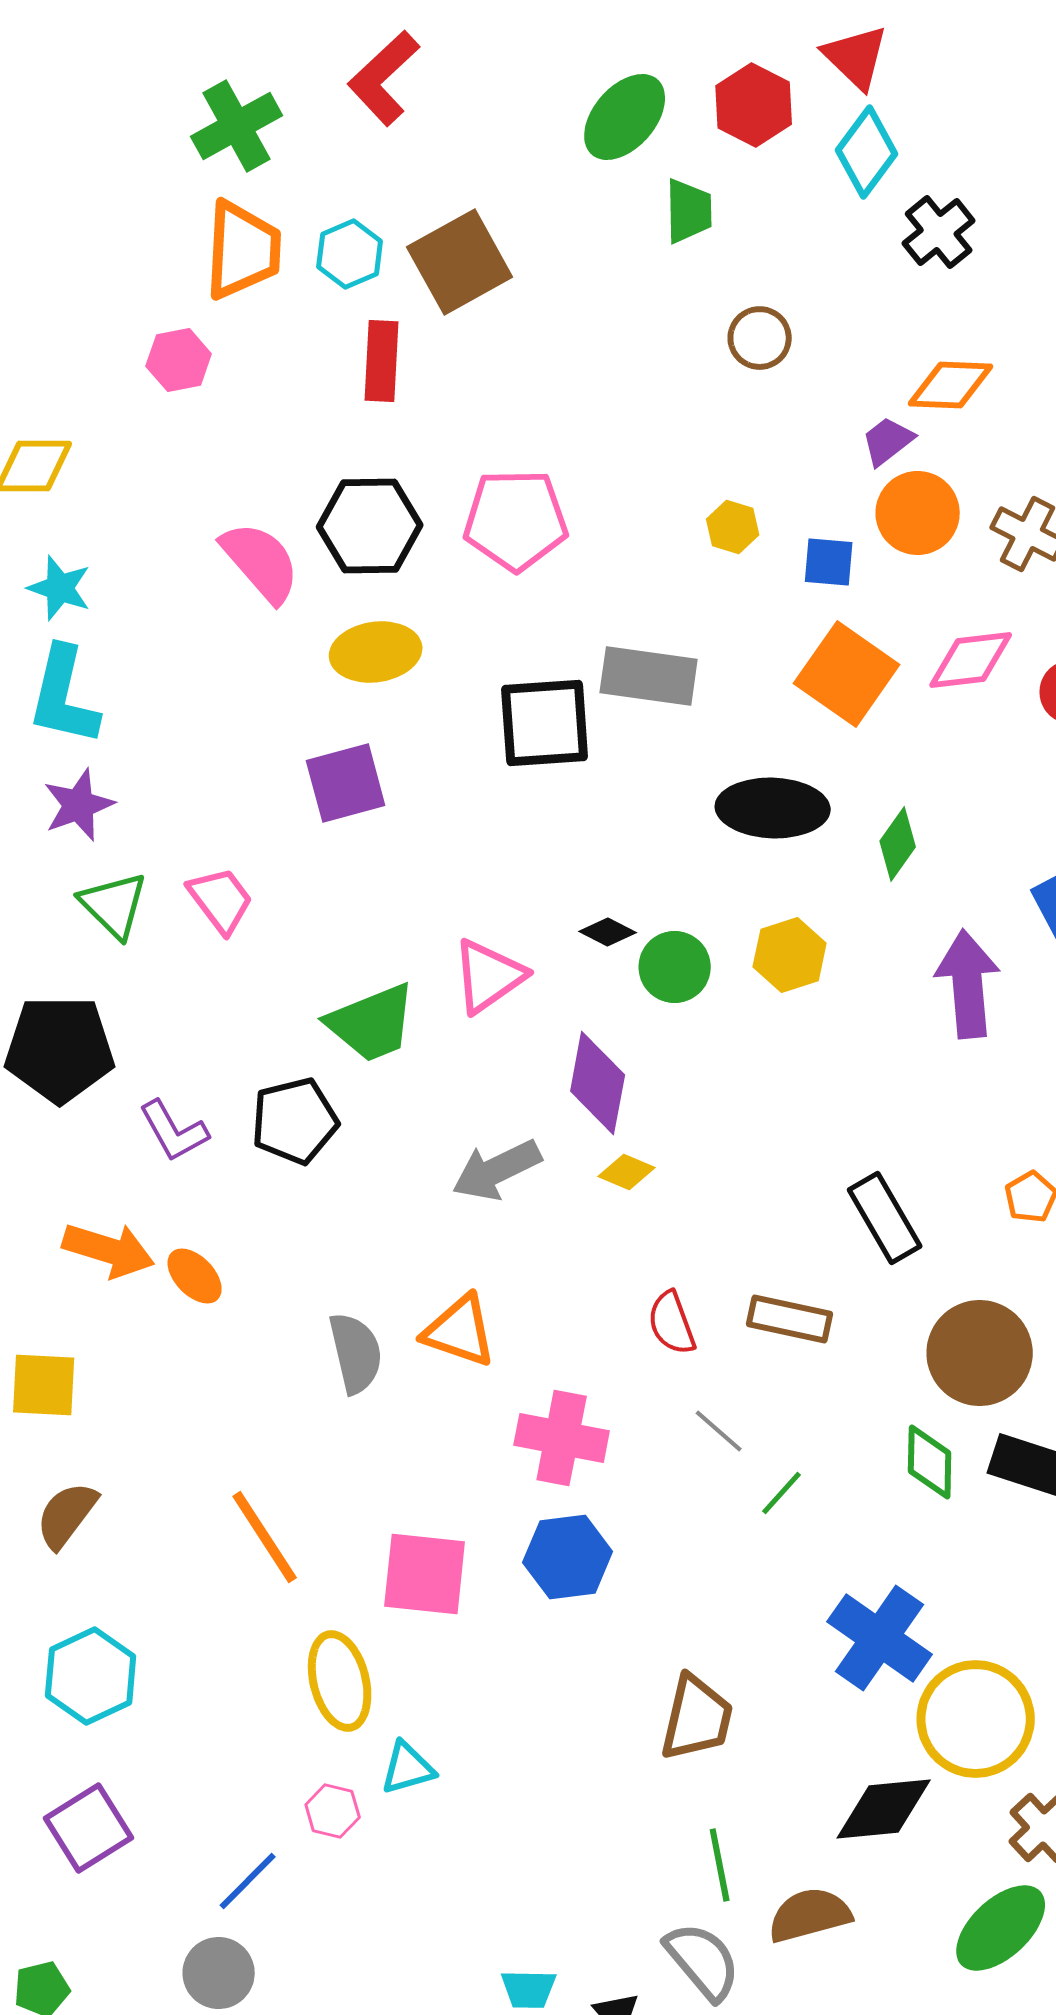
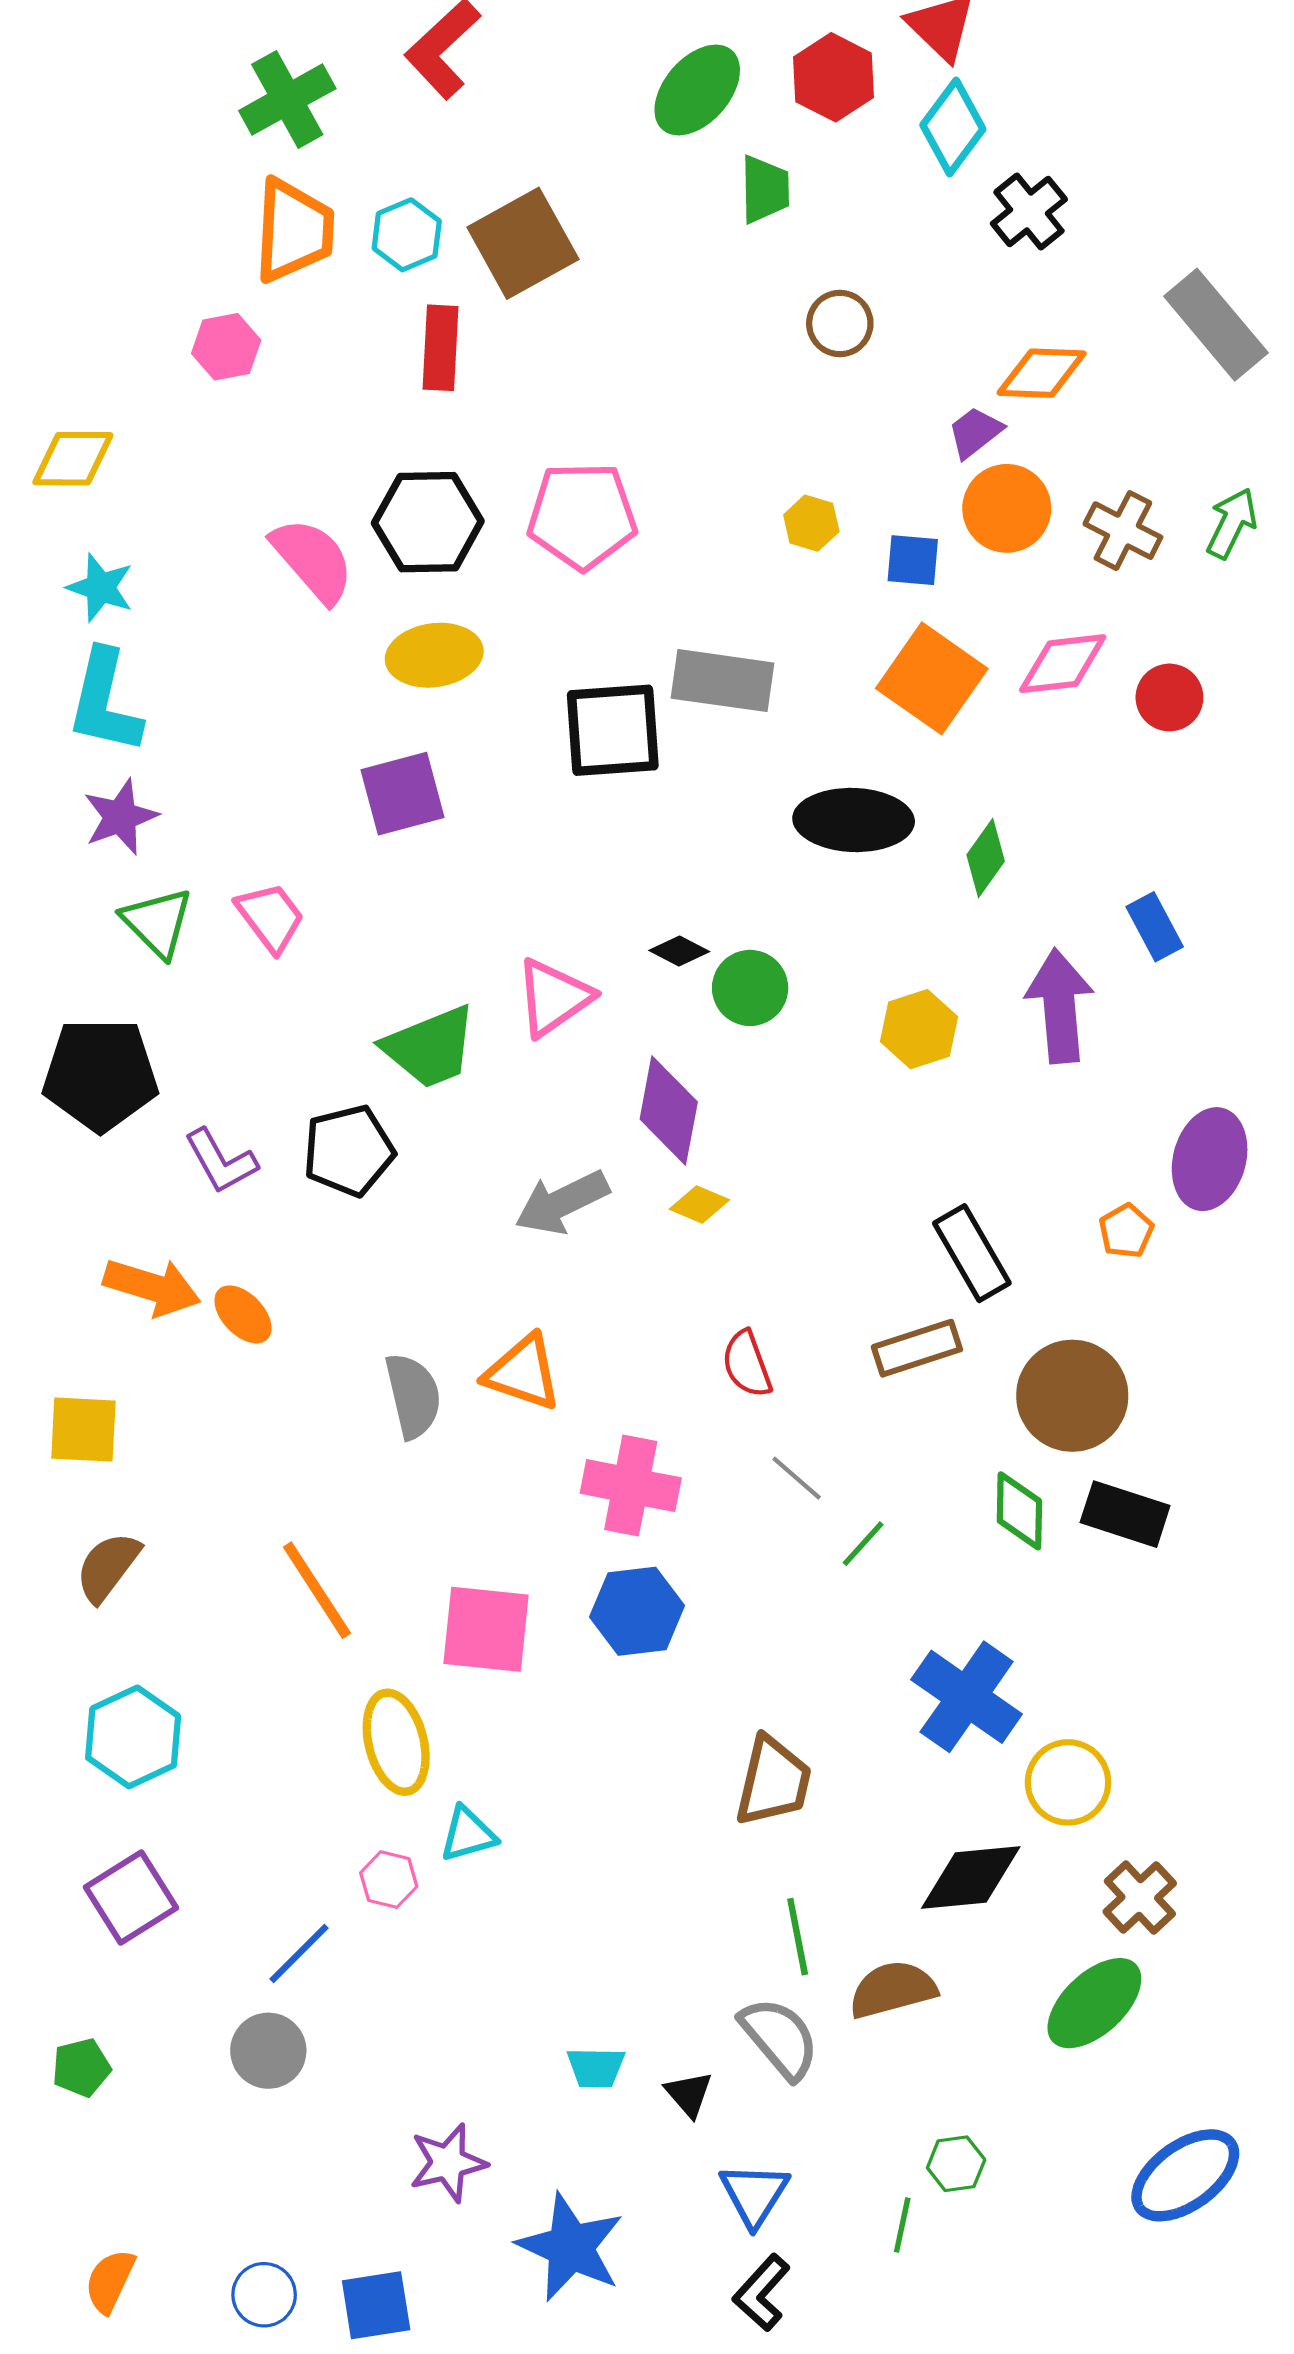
yellow hexagon: (790, 955) -> (919, 1029), moved
brown rectangle: (790, 1319) -> (917, 1348), moved, turned -30
yellow circle: (976, 1719) -> (1068, 1782), size x0.7

